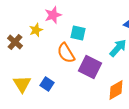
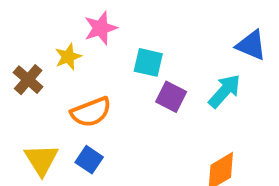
orange semicircle: (66, 53) -> (91, 112), moved, turned -80
purple square: (90, 67) -> (171, 97), moved, size x0.7

